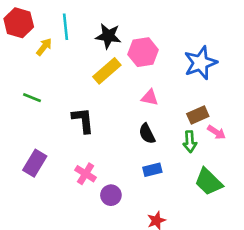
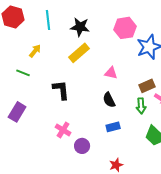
yellow arrow: (44, 47) -> (35, 51), moved
pink hexagon: (143, 52) -> (125, 28), moved
purple rectangle: (35, 163) -> (17, 112), moved

